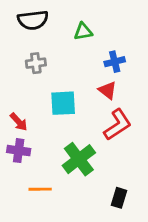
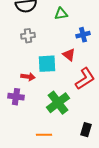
red triangle: (108, 90) -> (69, 55), moved
red arrow: (19, 122) -> (28, 77), moved, turned -40
orange line: (40, 189) -> (44, 135), moved

